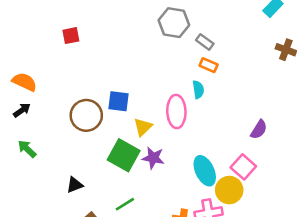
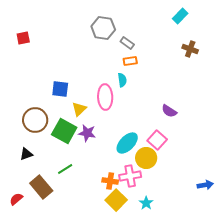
orange rectangle: (209, 65) -> (130, 61), turned -32
brown circle: (86, 115) -> (35, 120), moved
purple semicircle: (259, 130) -> (169, 111), turned 91
cyan ellipse: (205, 171) -> (127, 143), turned 70

